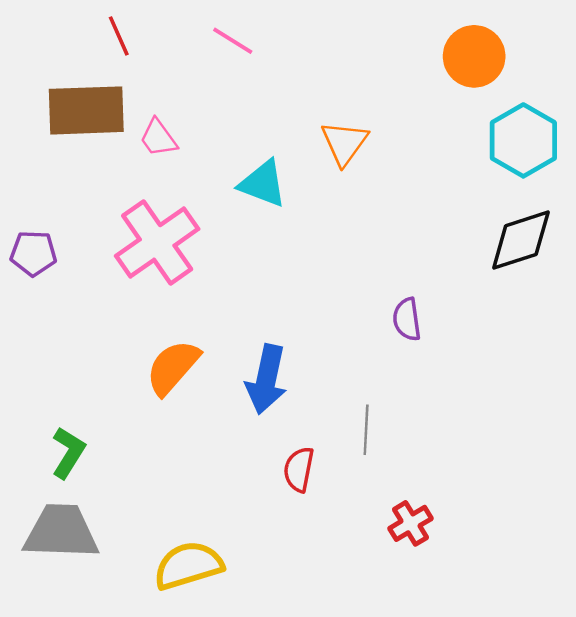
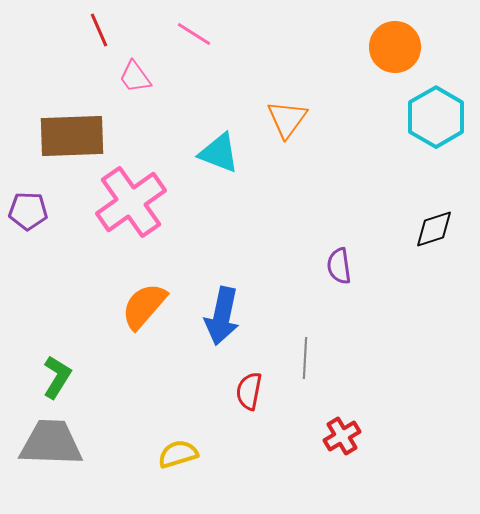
brown rectangle: (86, 110) -> (72, 136), moved
pink trapezoid: (158, 138) -> (135, 77), moved
black diamond: (521, 240) -> (434, 229), moved, size x0.7
yellow semicircle: (188, 565) -> (178, 454), moved, size x0.7

